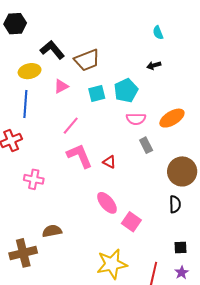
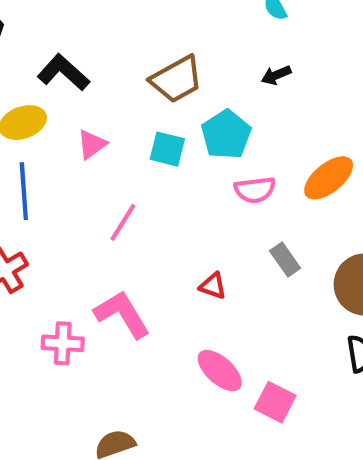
brown trapezoid: (87, 60) -> (177, 79), moved
cyan square: (97, 93) -> (167, 149), turned 36
gray rectangle: (146, 145) -> (285, 260), moved
pink L-shape: (80, 156) -> (122, 314), moved

